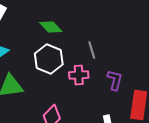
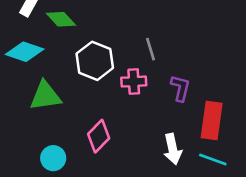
green diamond: (51, 27) -> (61, 19), moved

